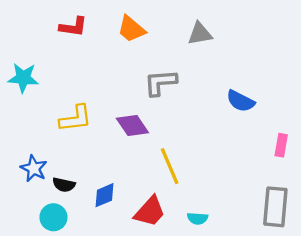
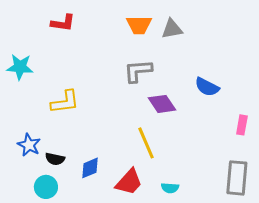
orange trapezoid: (131, 29) -> (139, 25), moved, turned -40
purple diamond: (132, 125) -> (162, 104), moved

